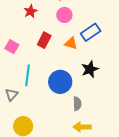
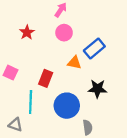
red rectangle: (44, 40) -> (46, 78), moved
black star: (90, 69) -> (98, 89), turned 30
gray triangle: (12, 95) -> (15, 125), turned -48

